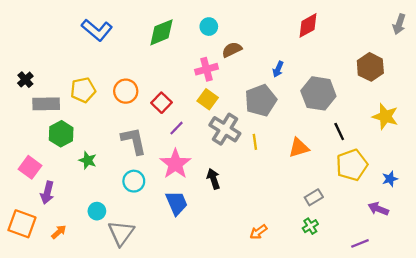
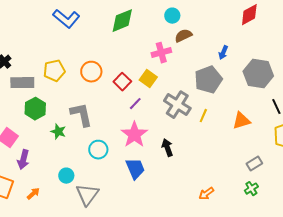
cyan circle: (209, 27) -> (172, 16), moved
yellow square: (208, 99) -> (148, 79), moved
gray L-shape: (134, 141) -> (81, 115), moved
yellow line: (255, 142) -> (203, 116), turned 32

